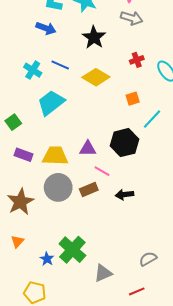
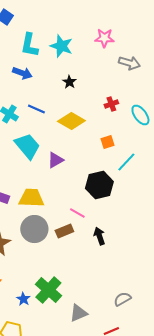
gray arrow: (132, 18) -> (129, 63), moved
black star: (94, 37) -> (69, 82), size x0.6
cyan trapezoid: (51, 103) -> (27, 146), turned 88
purple triangle: (88, 149) -> (55, 160), moved, turned -30
black arrow: (124, 195) -> (99, 236), turned 78

